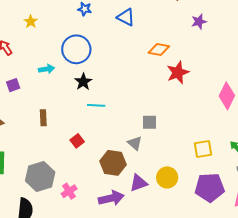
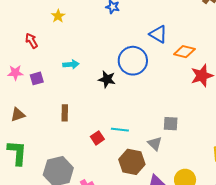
blue triangle: (126, 17) -> (158, 34), moved
blue circle: (76, 49) -> (133, 61), moved
black star: (83, 82) -> (107, 79), turned -30
cyan line: (96, 105) -> (120, 130), moved

